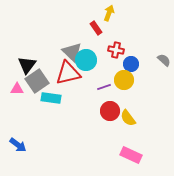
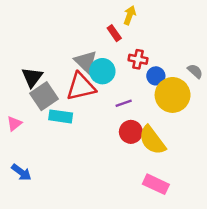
yellow circle: (124, 80) -> (173, 95), moved, size x1.5
pink triangle: (17, 89) -> (14, 124), moved, turned -40
yellow semicircle: (128, 118) -> (152, 140), size x1.5

